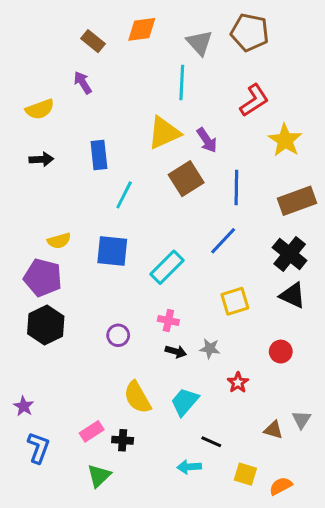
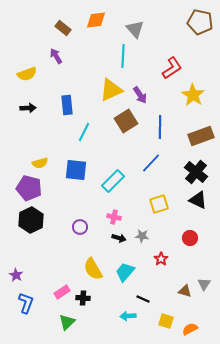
brown pentagon: (250, 32) -> (200, 22), moved

